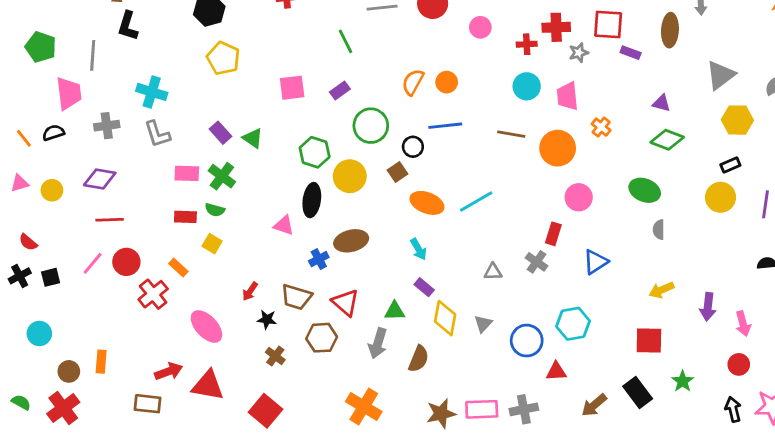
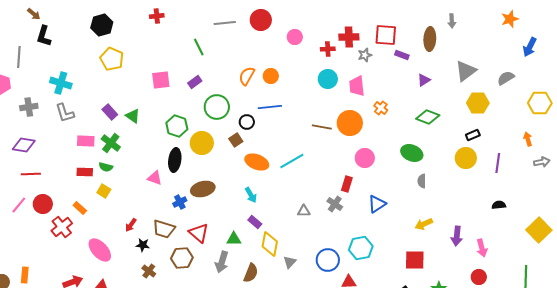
purple triangle: (662, 103) -> (424, 80), moved, turned -48
brown line: (511, 134) -> (322, 127), moved
gray triangle: (483, 324) -> (290, 262), moved

